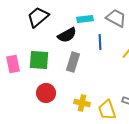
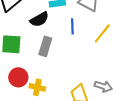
yellow cross: (82, 103) -> (37, 87), moved

